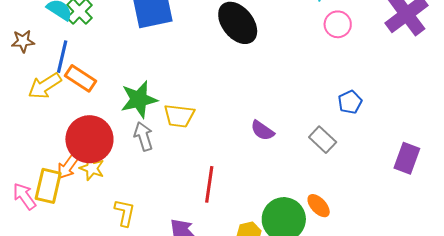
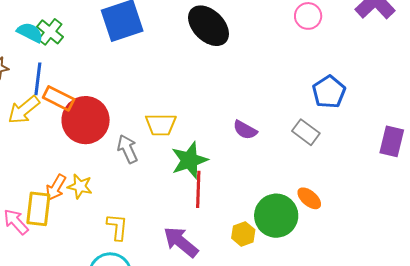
green star: (139, 99) -> (189, 160), moved
blue pentagon: (350, 102) -> (329, 92), size x1.4
red circle: (89, 139) -> (86, 120), moved

